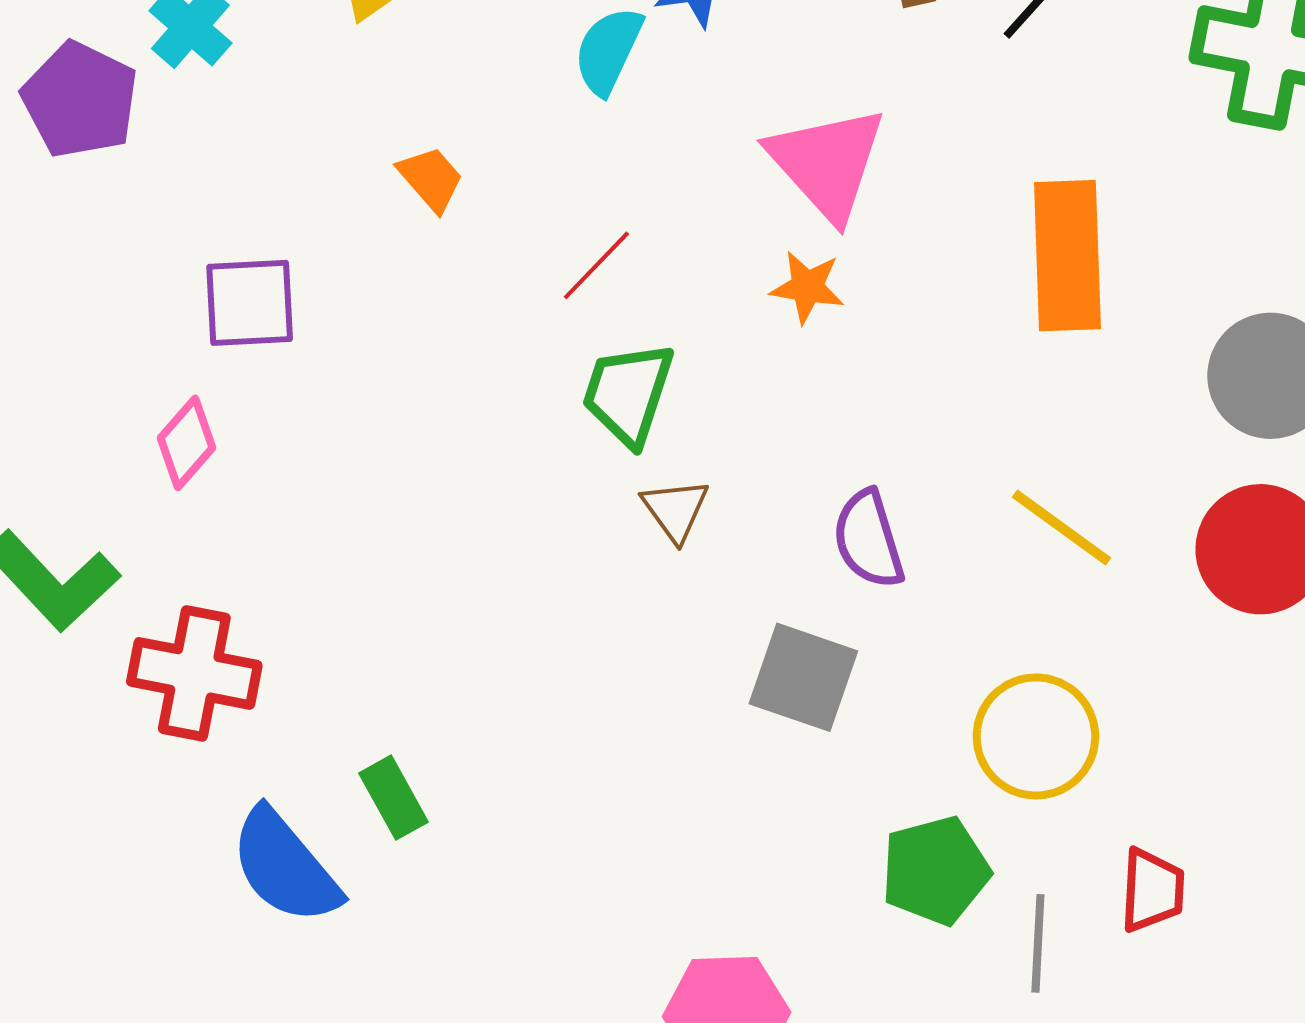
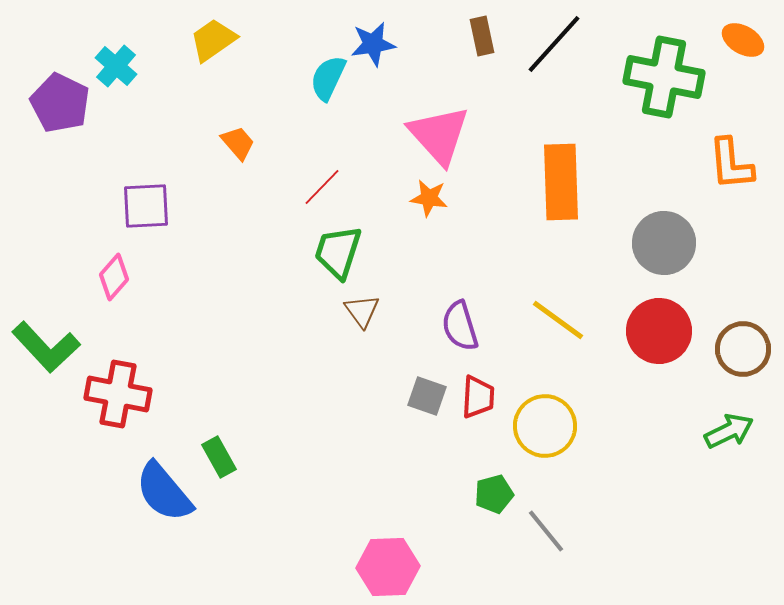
gray square: (803, 677) -> (427, 396), size x0.7
green pentagon: (935, 870) -> (494, 494), size x0.7
red trapezoid: (1152, 890) -> (478, 397), moved
gray line: (1038, 943) -> (546, 531), turned -42

